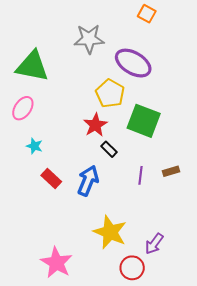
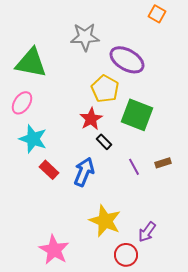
orange square: (147, 14) -> (157, 14), moved
cyan star: (34, 146) -> (33, 139), size x1.8
purple line: (141, 175) -> (134, 167), turned -36

